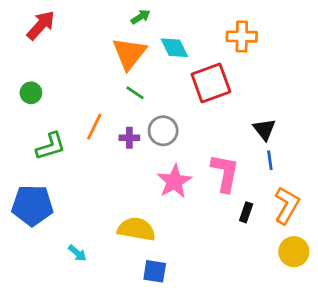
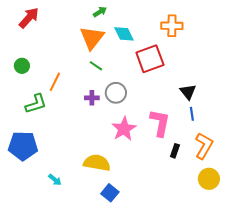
orange line: (94, 127) -> (55, 82), moved
blue square: (155, 271) -> (110, 193), turned 30

